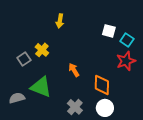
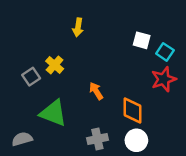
gray semicircle: (17, 98) -> (22, 139), moved
gray cross: (75, 107) -> (97, 139), turned 35

